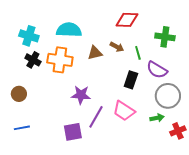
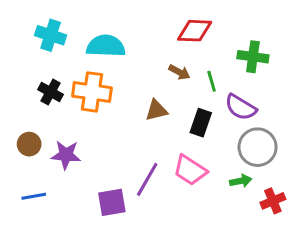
cyan cross: (29, 36) -> (51, 35), moved
brown triangle: (95, 53) -> (156, 110), moved
purple star: (81, 95) -> (66, 155), moved

